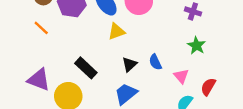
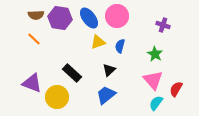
green star: (196, 46) -> (155, 54), moved
blue semicircle: (155, 62) -> (120, 46), moved, turned 40
pink triangle: (181, 76) -> (153, 80), size x1.5

